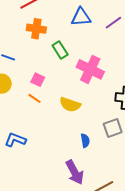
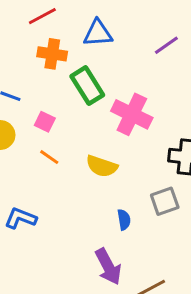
blue triangle: (81, 17) -> (98, 33), moved
green rectangle: (60, 50) -> (87, 86), size x1.4
pink square: (38, 80) -> (45, 122), moved

